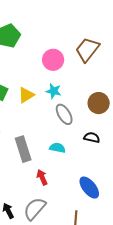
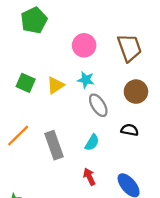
brown trapezoid: (87, 49) -> (129, 48), moved, turned 124
cyan semicircle: (57, 148) -> (92, 142), turned 112
red arrow: (42, 177) -> (89, 177), moved

